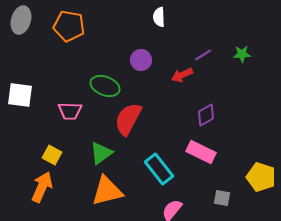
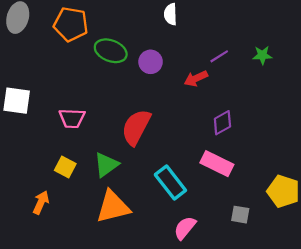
green ellipse: (105, 86) -> (111, 51), moved
yellow square: (52, 155) -> (65, 167), moved
orange arrow: (42, 187) -> (41, 202), size x0.7

